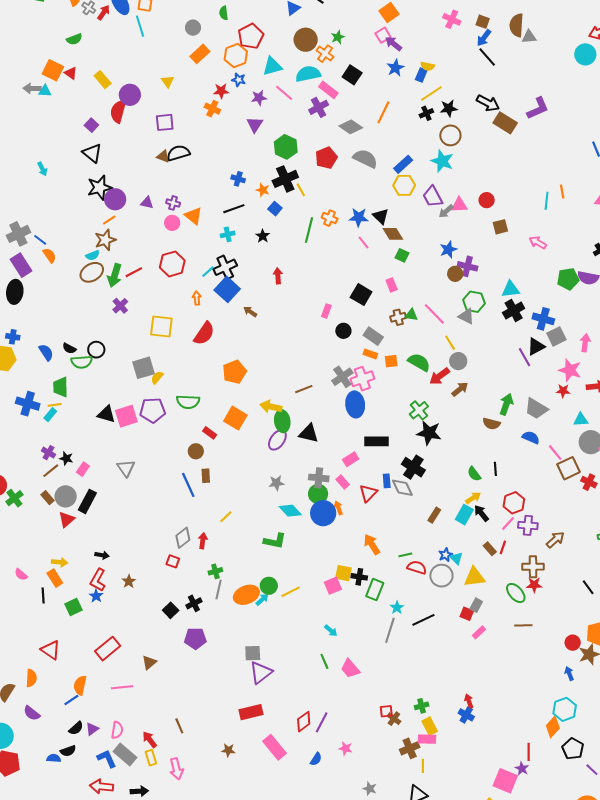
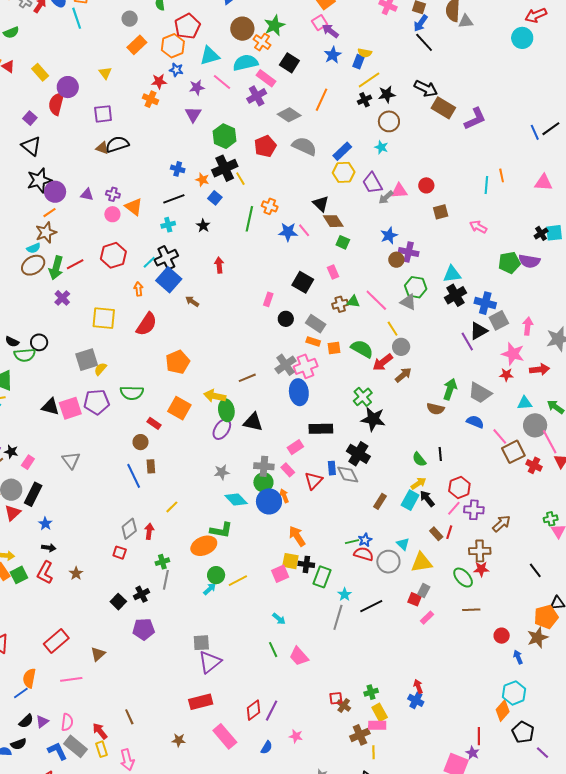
green star: (338, 37) -> (274, 25), size x1.5
purple L-shape: (538, 108) -> (475, 119), moved
cyan star: (442, 161) -> (381, 147), size x0.6
blue star: (359, 217) -> (288, 232), moved
orange arrow: (372, 544) -> (297, 536), moved
blue star: (445, 555) -> (365, 540), moved
orange ellipse: (246, 595) -> (204, 546), moved
blue star: (96, 596) -> (45, 524), moved
green square: (74, 607) -> (19, 575), moved
red circle: (573, 643) -> (502, 636), moved

